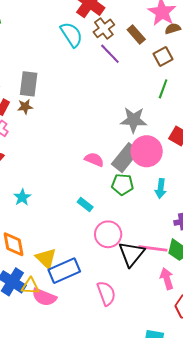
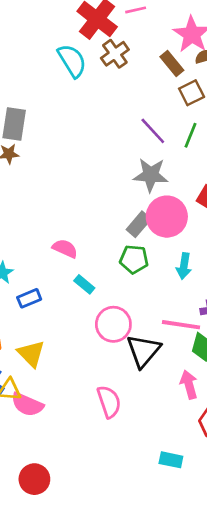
brown rectangle: (136, 34) -> (172, 64), moved
purple line: (110, 54) -> (153, 131), moved
gray rectangle: (125, 158) -> (139, 224), size x0.7
pink semicircle: (94, 160) -> (65, 249), moved
pink line: (153, 248) -> (181, 325), moved
blue rectangle: (64, 271) -> (29, 298), moved, size x0.6

